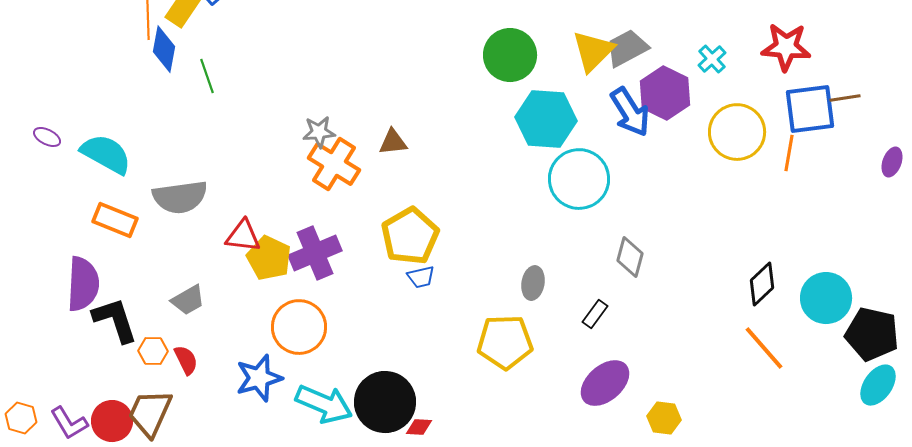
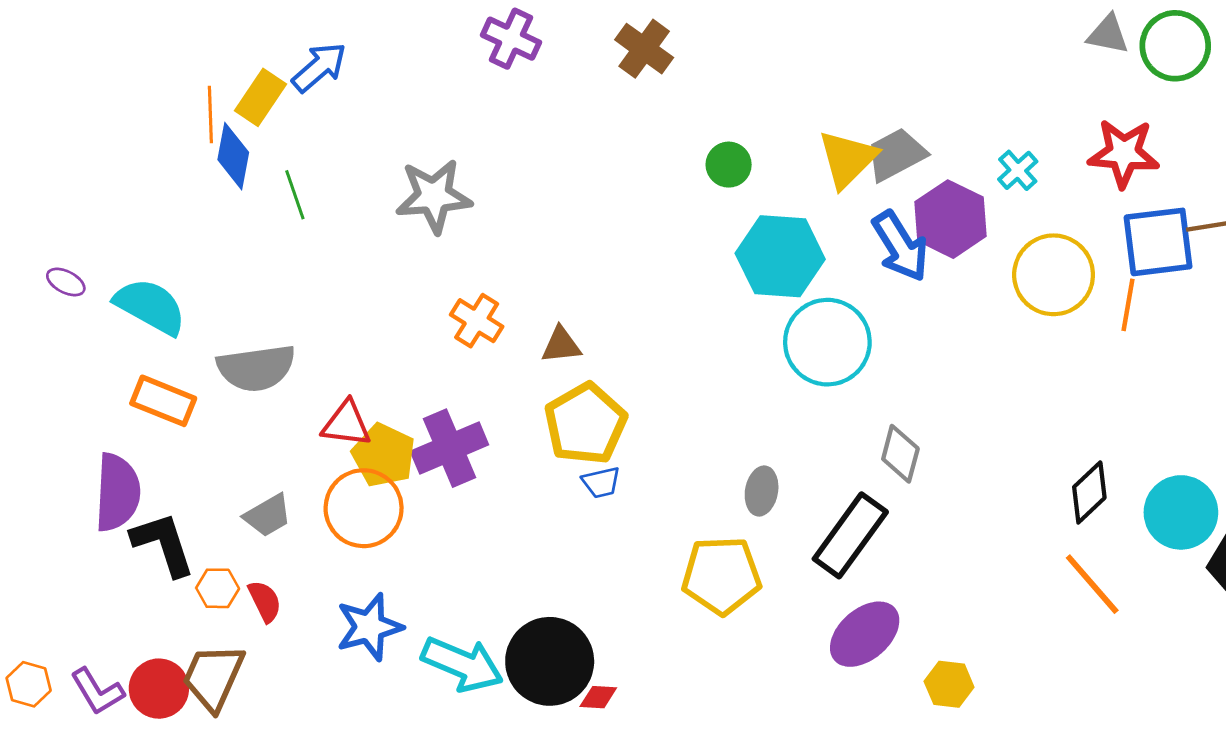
green circle: (510, 55) -> (729, 165), size x0.6
gray star: (319, 132) -> (434, 196), moved, size x1.6
brown triangle: (393, 142) -> (561, 345), moved
orange cross: (334, 164) -> (477, 321), size x0.7
black rectangle: (595, 314) -> (850, 535), size x2.0
orange circle: (299, 327) -> (364, 508), moved

